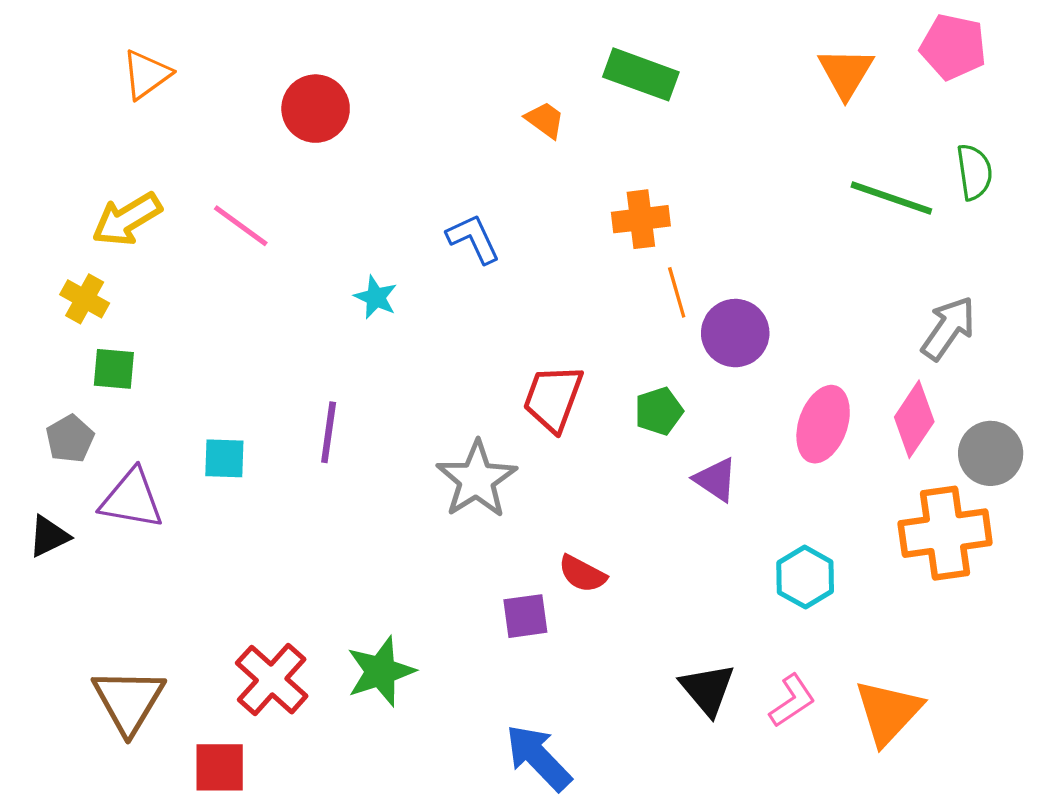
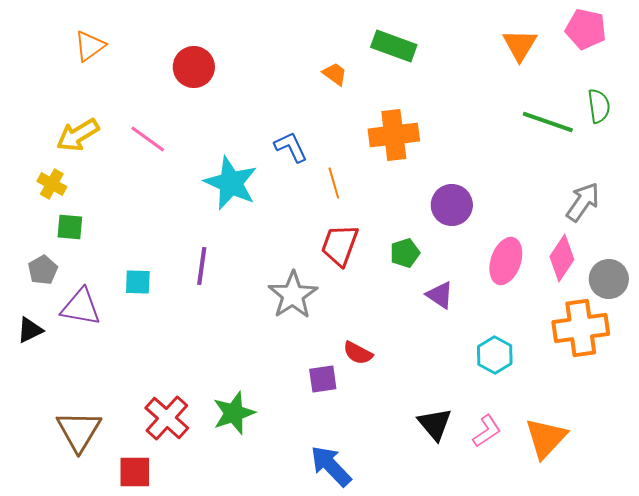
orange cross: (641, 219) -> (394, 135), size x1.4
orange line: (677, 292) -> (334, 183), moved
cyan star: (376, 297) -> (231, 183), size x2.0

